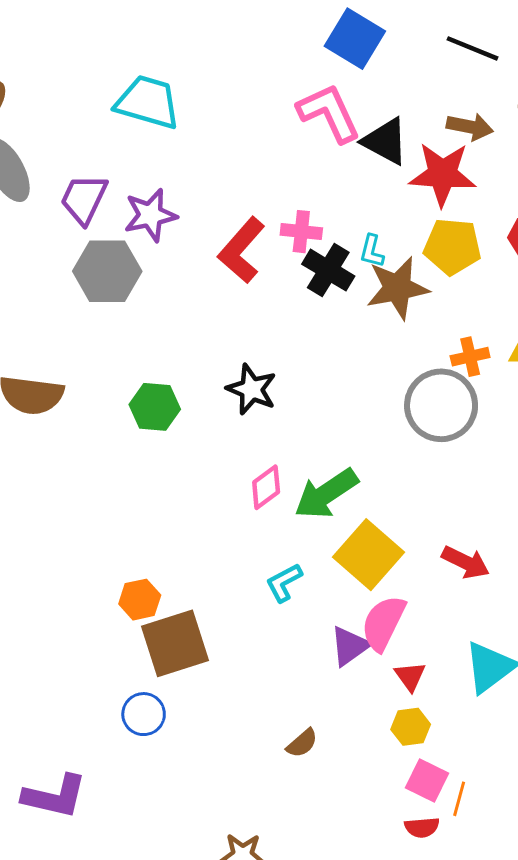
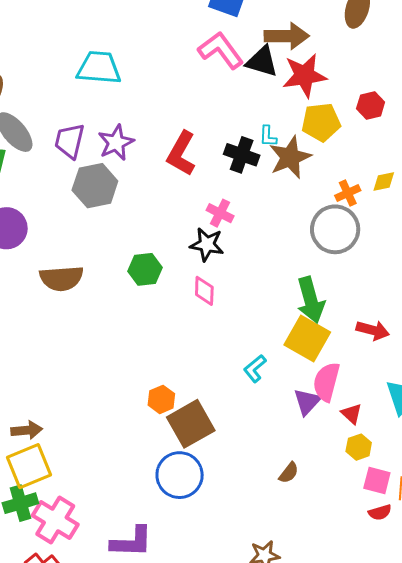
brown arrow: (470, 127) -> (287, 36), moved, size x1.4
pink cross: (301, 232) -> (220, 213), moved, turned 32
pink diamond: (266, 487) -> (204, 291), moved, turned -40
green arrow: (326, 494) -> (311, 300), moved, turned -60
blue circle: (144, 714) -> (180, 475), size x1.6

